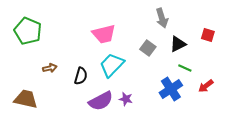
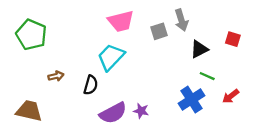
pink trapezoid: (104, 34) -> (121, 21), moved
gray square: (148, 48) -> (159, 31), moved, turned 35
cyan trapezoid: (112, 65) -> (111, 57), moved

